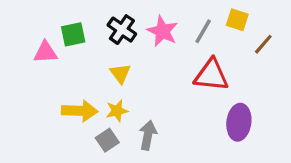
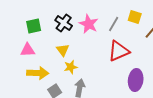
pink triangle: (46, 52) -> (28, 50), moved
red triangle: (211, 75) -> (119, 51), turned -30
yellow star: (117, 111) -> (71, 67), moved

